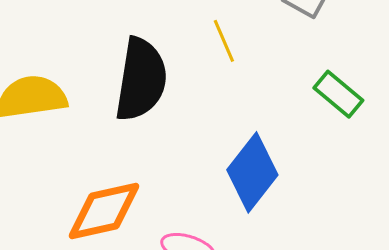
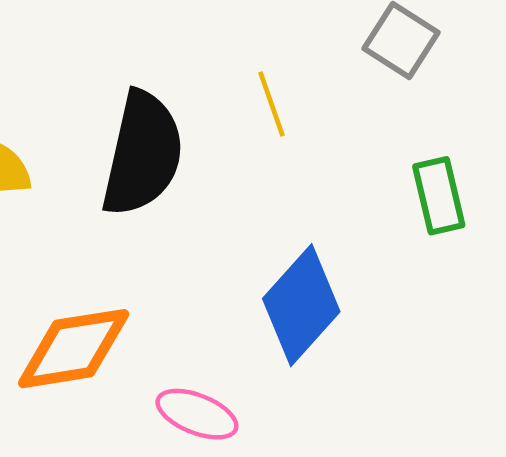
green rectangle: (338, 94) -> (439, 196), turned 33

